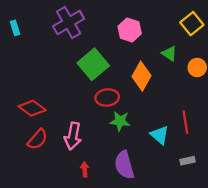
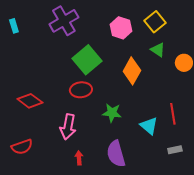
yellow square: (192, 24) -> (155, 22), moved
red ellipse: (107, 98) -> (81, 90), moved
red semicircle: (38, 139) -> (22, 147), moved, turned 30

